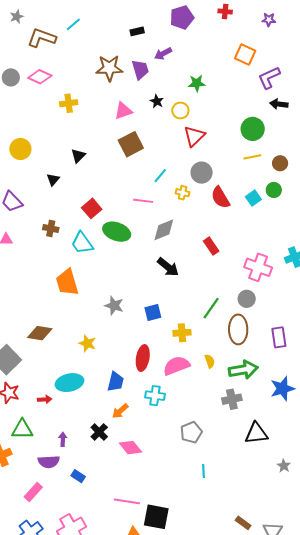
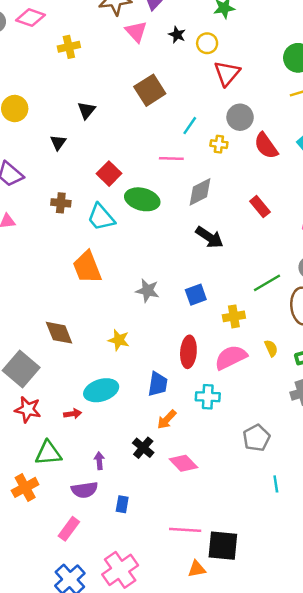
pink triangle: (123, 111) -> (136, 32), moved, turned -48
green line: (211, 308) -> (267, 283), turned 30
brown diamond: (40, 333) -> (59, 333), turned 65
blue rectangle: (78, 476) -> (122, 504), turned 72

